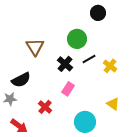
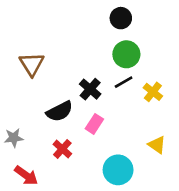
black circle: (98, 13) -> (121, 18), moved
green circle: (77, 39) -> (126, 54), moved
brown triangle: (35, 47) -> (32, 64), moved
black semicircle: (21, 80) -> (60, 111), moved

